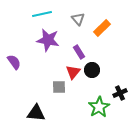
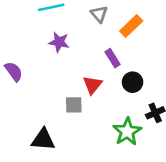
purple star: (48, 40) -> (59, 42), size x0.7
purple rectangle: (79, 52) -> (113, 58), moved
black circle: (92, 70) -> (133, 82), moved

